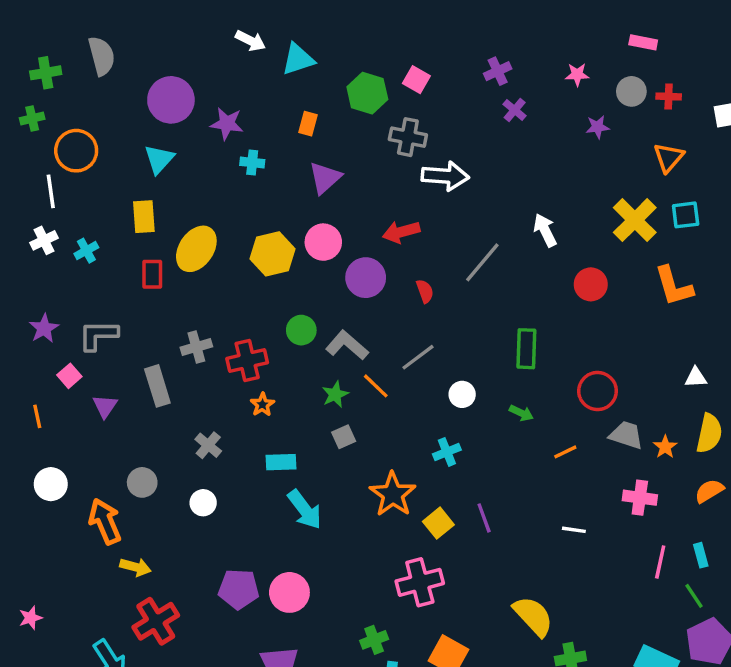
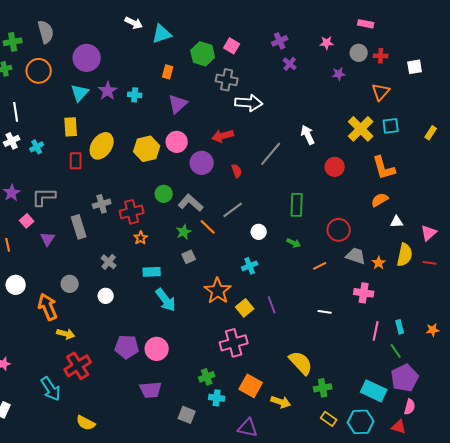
purple star: (227, 124) -> (108, 91), moved, turned 30
orange circle: (76, 151) -> (39, 71), moved
orange semicircle: (709, 491) -> (380, 200), moved

